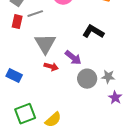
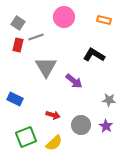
red arrow: (51, 67) -> (53, 115), moved
gray circle: (87, 79) -> (81, 125), moved
purple star: (115, 98) -> (106, 126), moved

